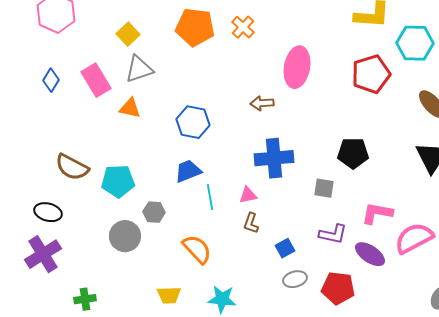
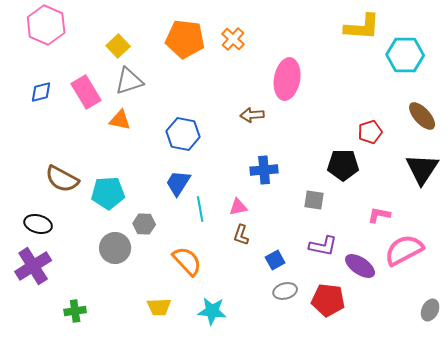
red pentagon: (371, 74) -> (370, 132), moved, size x0.6
blue diamond: (51, 80) -> (41, 92), turned 45
blue cross: (274, 158) -> (264, 170), size x0.7
blue trapezoid: (188, 171) -> (178, 183), turned -36
pink L-shape: (377, 213) -> (379, 215), moved, size x0.7

